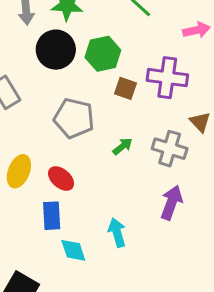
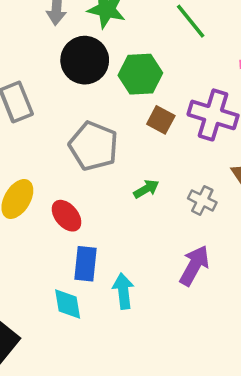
gray cross: (170, 149) -> (202, 200), size x0.7
blue rectangle: (52, 216) -> (85, 264), moved

